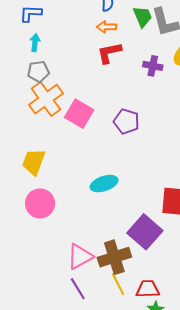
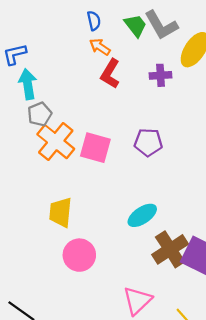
orange arrow: (106, 27) -> (100, 47), turned 48
cyan arrow: (35, 43) -> (28, 84), size x1.5
red L-shape: (109, 53) -> (110, 74), turned -32
brown cross: (114, 257) -> (170, 249), moved

